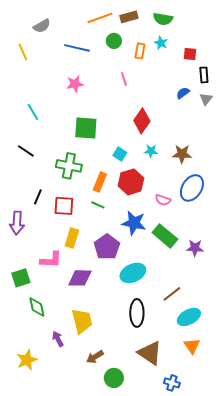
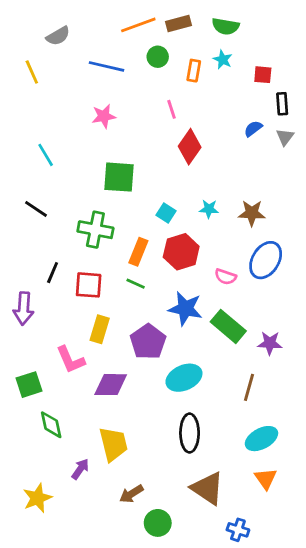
red diamond: (142, 121) -> (190, 147), moved
pink L-shape: (51, 260) -> (71, 360), turned 65
brown line: (172, 294) -> (249, 387), moved, turned -36
purple arrow: (58, 339) -> (80, 469), turned 63

